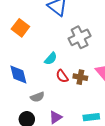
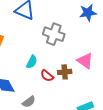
gray cross: (80, 37) -> (54, 34), turned -30

